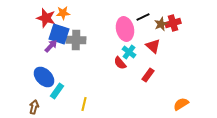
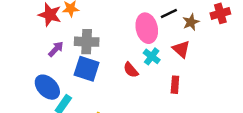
red cross: (173, 23) -> (220, 13), moved
blue square: (59, 34) -> (87, 69), moved
red semicircle: (120, 63) -> (131, 70), moved
red rectangle: (148, 75) -> (175, 85), turned -32

